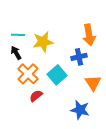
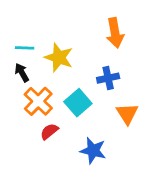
orange arrow: (89, 35) -> (115, 33), moved
yellow star: (43, 42) -> (59, 57), turned 30
blue star: (80, 110) -> (93, 151), moved

